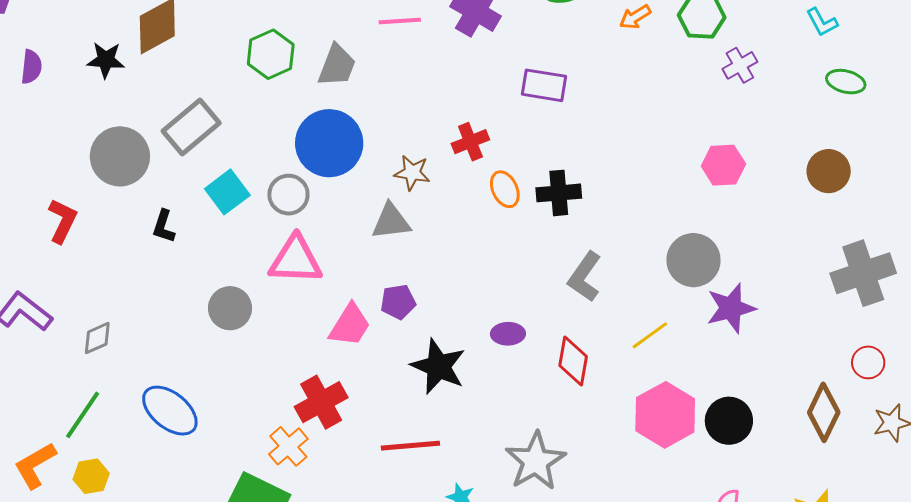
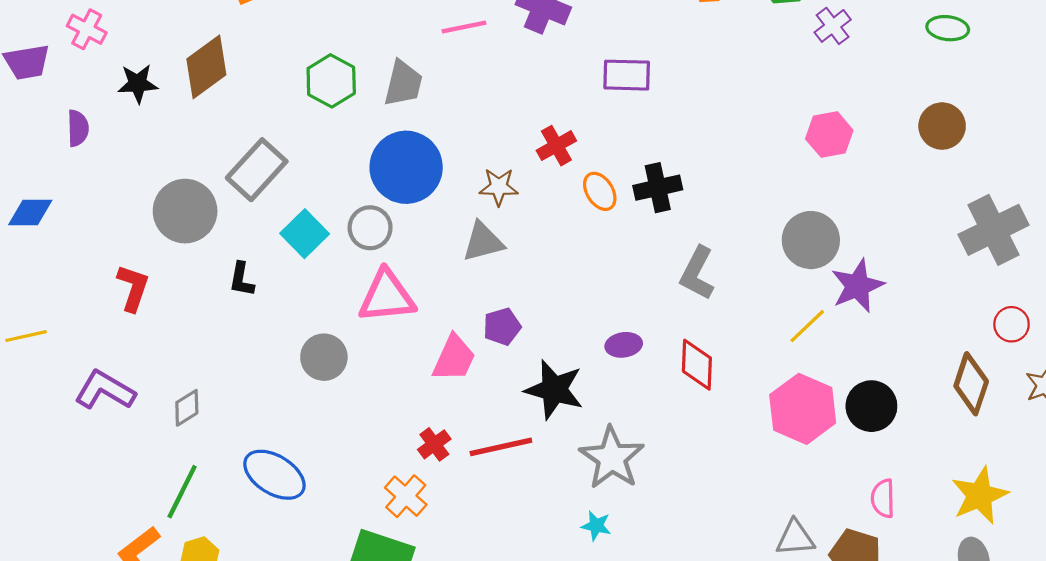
black star: (106, 60) -> (138, 84), moved
yellow line: (650, 335) -> (807, 326), moved
red cross: (321, 402) -> (434, 444), size x0.6
red line: (410, 446) -> (501, 447), moved
gray star: (535, 461) -> (612, 458), moved

